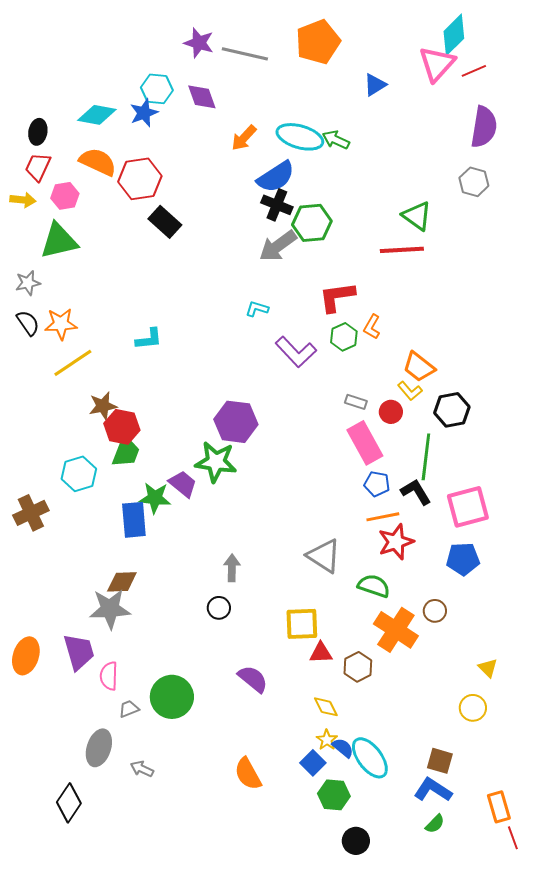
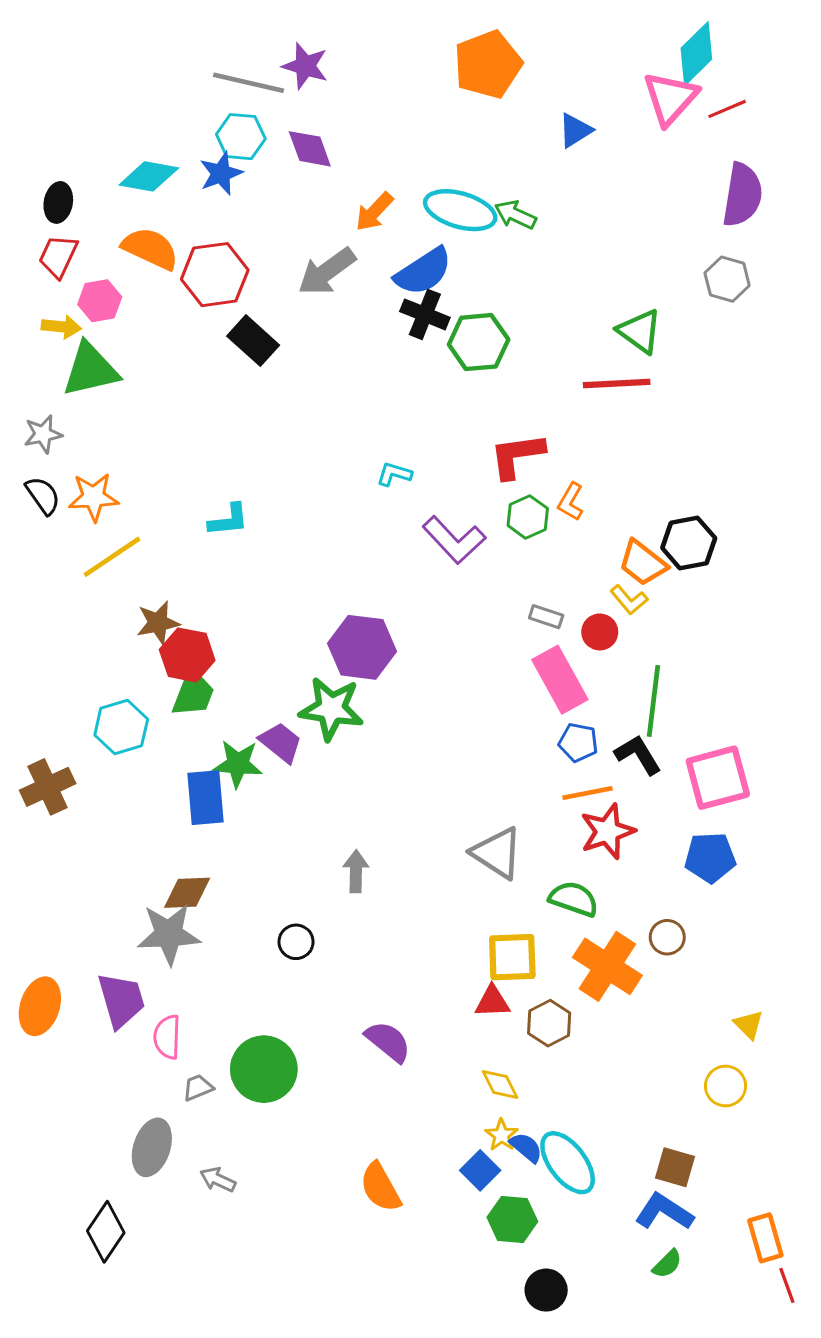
gray line: (245, 54) -> (248, 83), moved
yellow arrow: (23, 200) -> (61, 327), moved
gray arrow: (278, 246) -> (327, 272), moved
black hexagon: (452, 410) -> (689, 543), moved
black circle: (219, 608) -> (296, 942), moved
yellow square: (302, 624) -> (512, 957), moved

